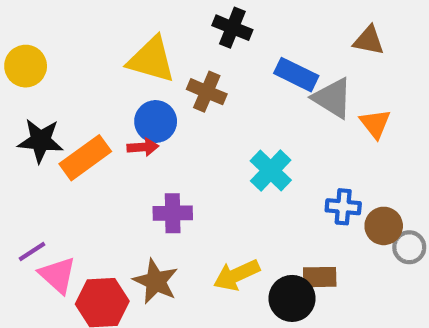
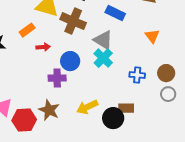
brown cross: (207, 92) -> (73, 21), size x1.4
gray triangle: (333, 98) -> (103, 40), moved
blue circle: (156, 121) -> (70, 61), moved
orange rectangle: (85, 158) -> (27, 30), moved, size x0.7
brown circle: (384, 226) -> (166, 73), moved

